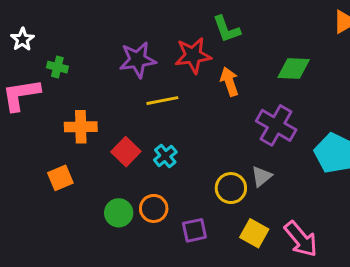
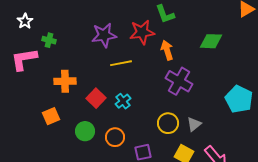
purple cross: (276, 125) -> (179, 81), moved
gray triangle: (262, 176) -> (194, 124), moved
green circle: (119, 213) -> (85, 131), moved

